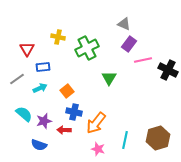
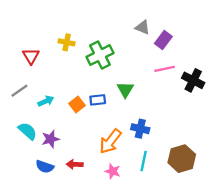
purple rectangle: (129, 44) -> (163, 40), moved
blue rectangle: (43, 67) -> (98, 100), moved
blue cross: (74, 112) -> (140, 129), moved
red arrow: (64, 130) -> (75, 164), moved

